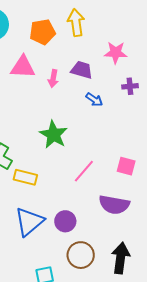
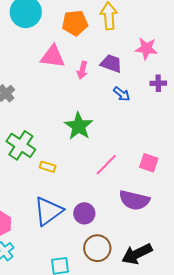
yellow rectangle: (25, 177) -> (48, 167), size x0.7
black arrow: (121, 258) -> (137, 254), turned -128

